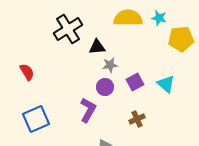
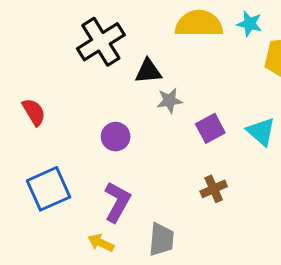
purple circle: (105, 87) -> (116, 137), moved
purple L-shape: (88, 110) -> (117, 202), moved

